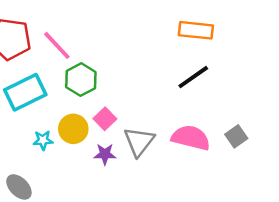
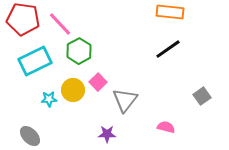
pink semicircle: (191, 138) -> (166, 127), moved, size x0.6
purple star: (105, 154) -> (107, 134), moved

